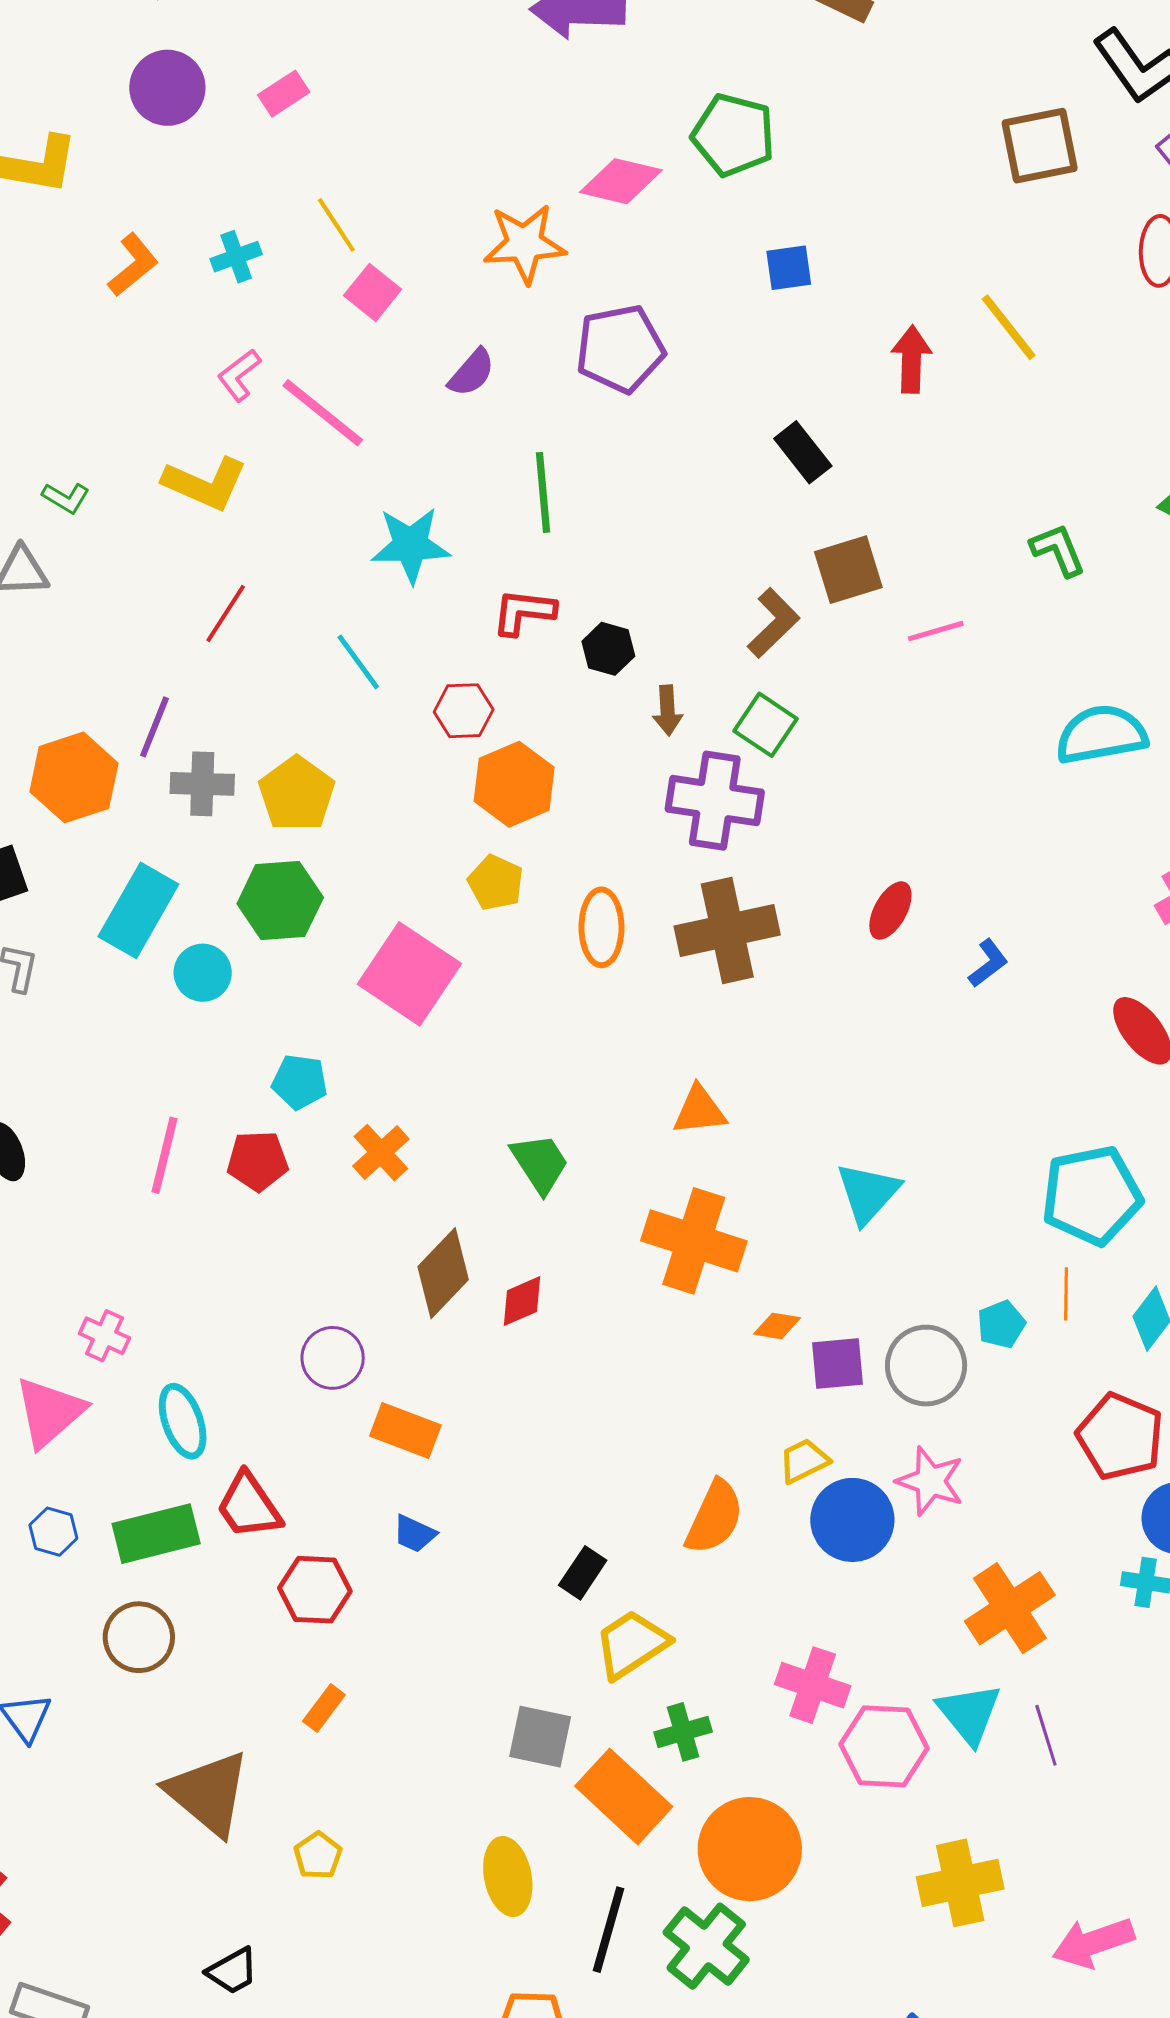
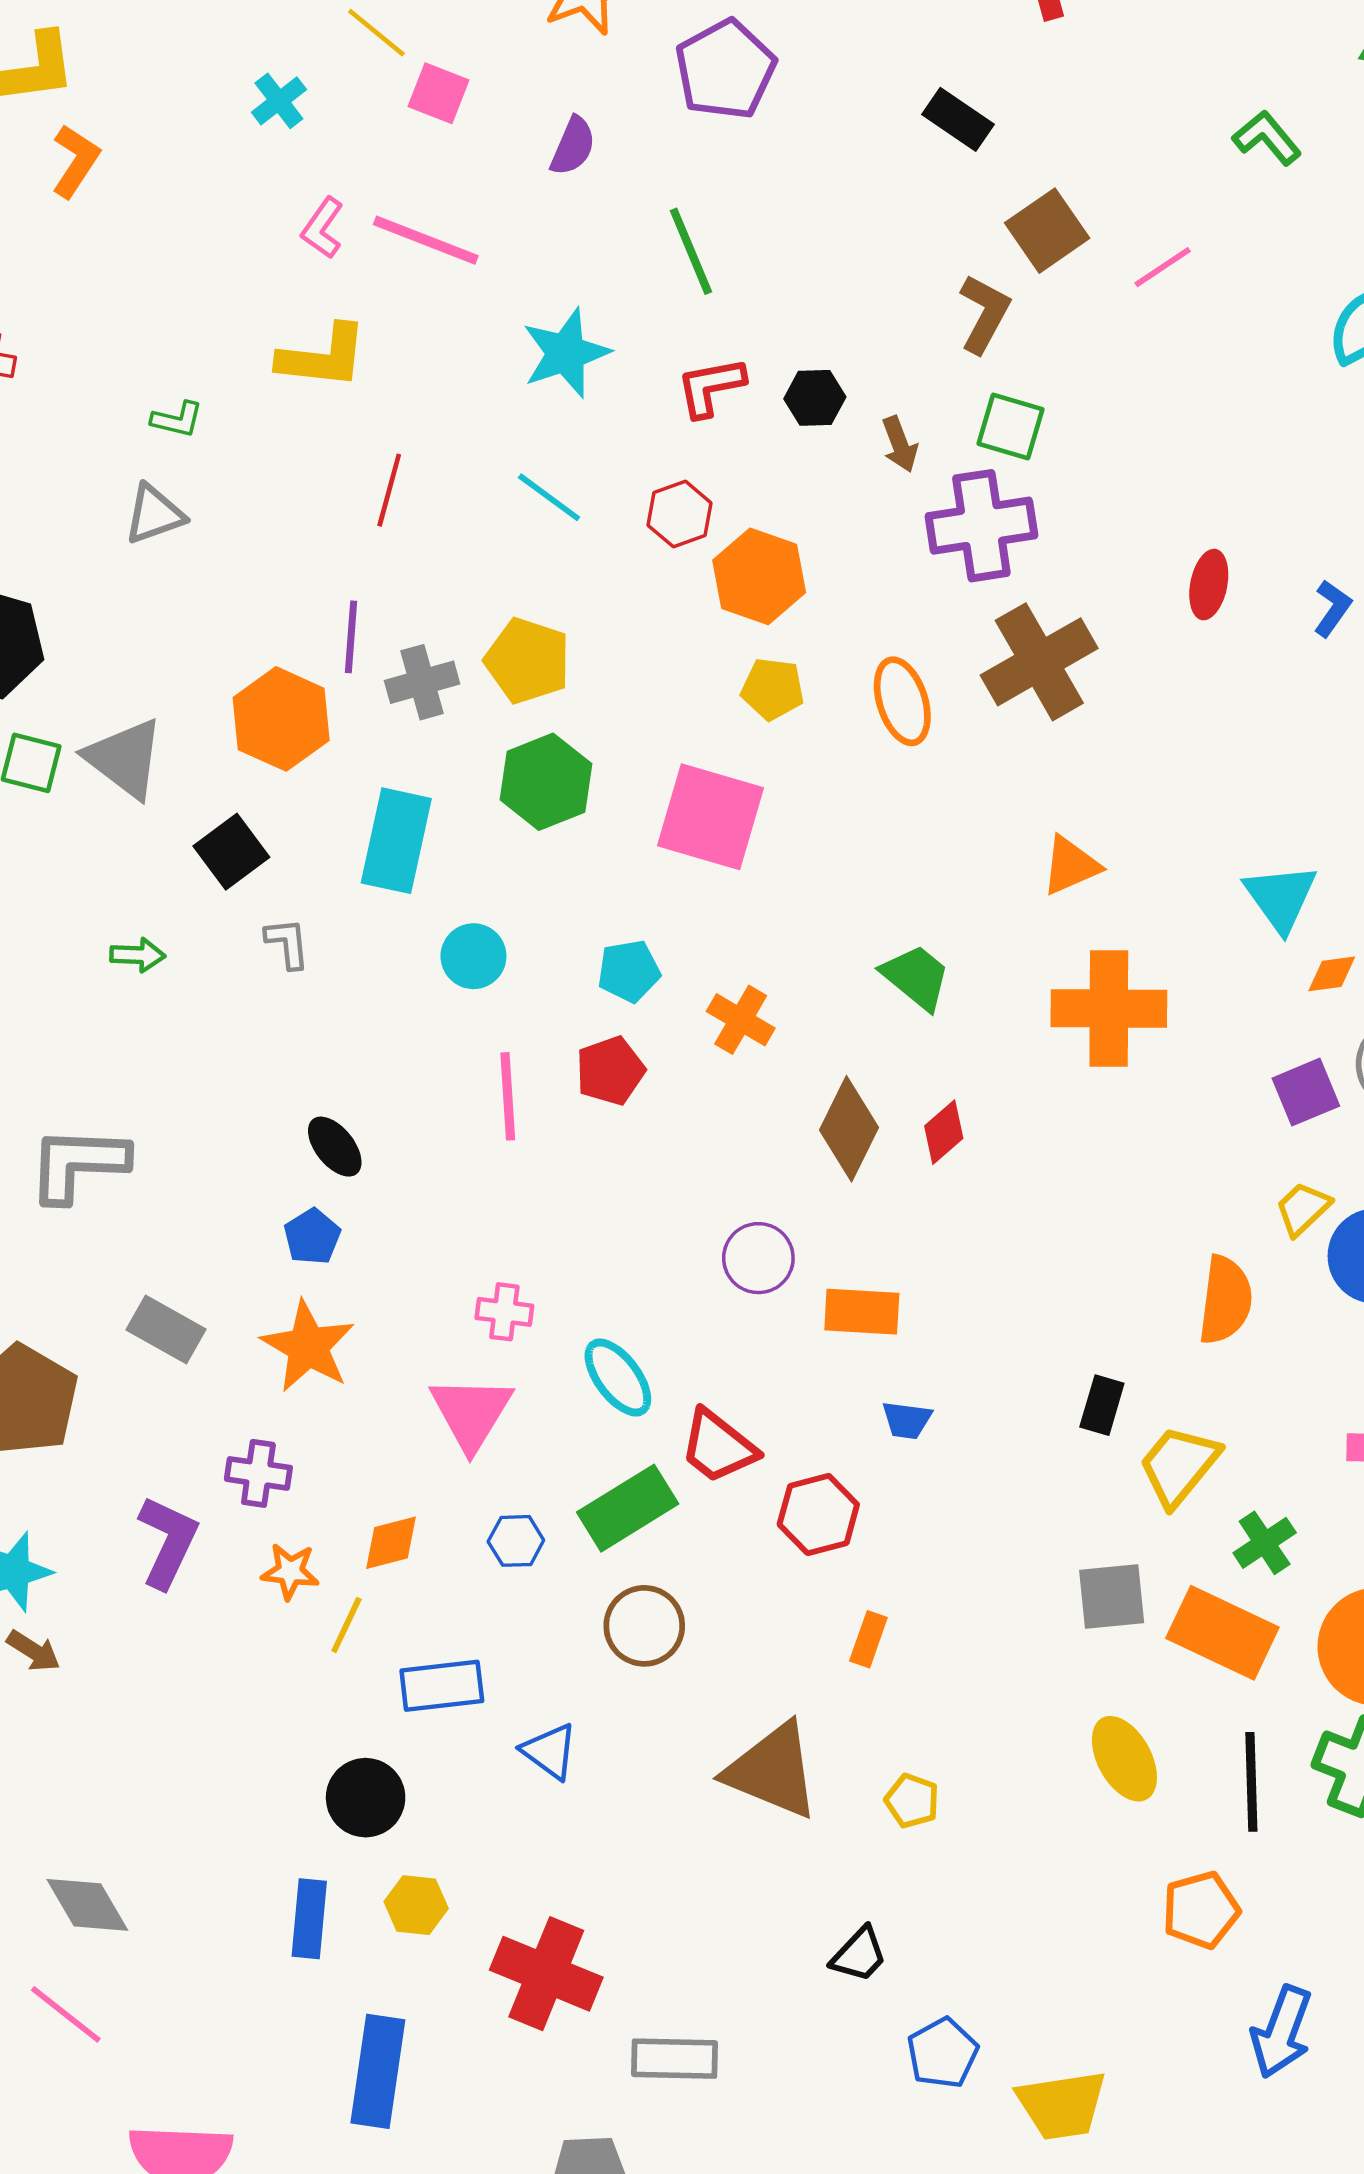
orange L-shape: (133, 265) -> (75, 161), moved
cyan circle: (203, 973) -> (473, 956), moved
orange diamond: (777, 1326) -> (1332, 974), moved

